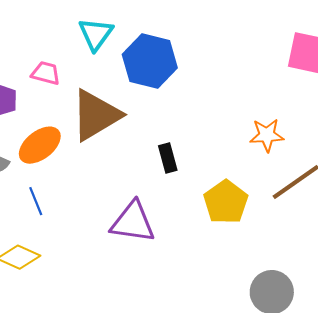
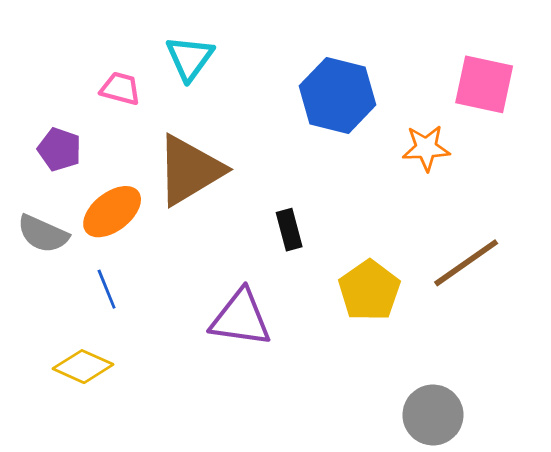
blue hexagon: (150, 61) -> (338, 95), moved
pink trapezoid: (46, 73) -> (120, 89), moved
orange star: (267, 135) -> (426, 148), moved

